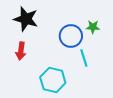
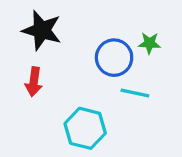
cyan line: (84, 58) -> (135, 93), turned -60

